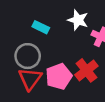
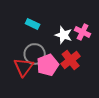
white star: (78, 20) -> (64, 35), moved
gray circle: (28, 56) -> (35, 54), moved

